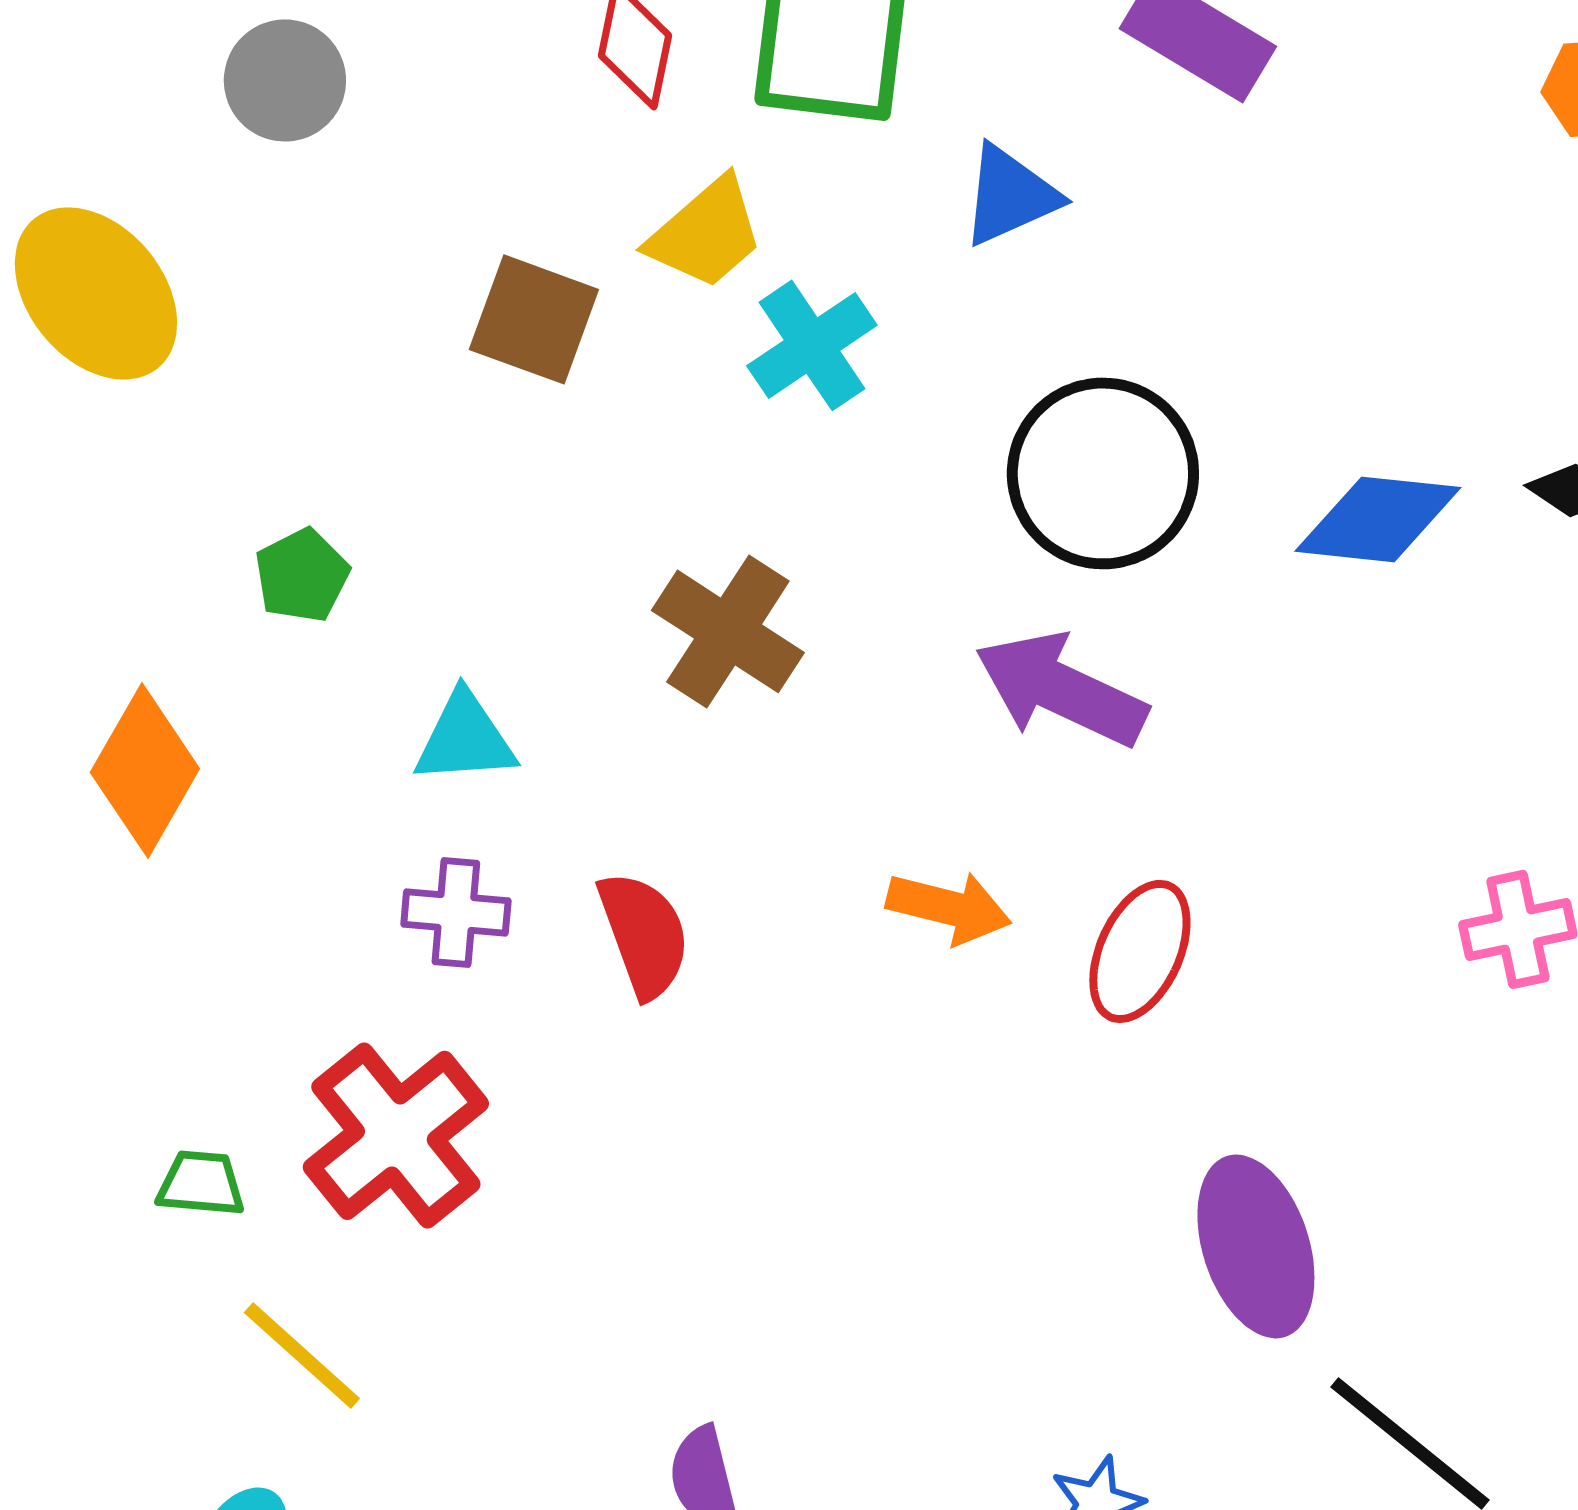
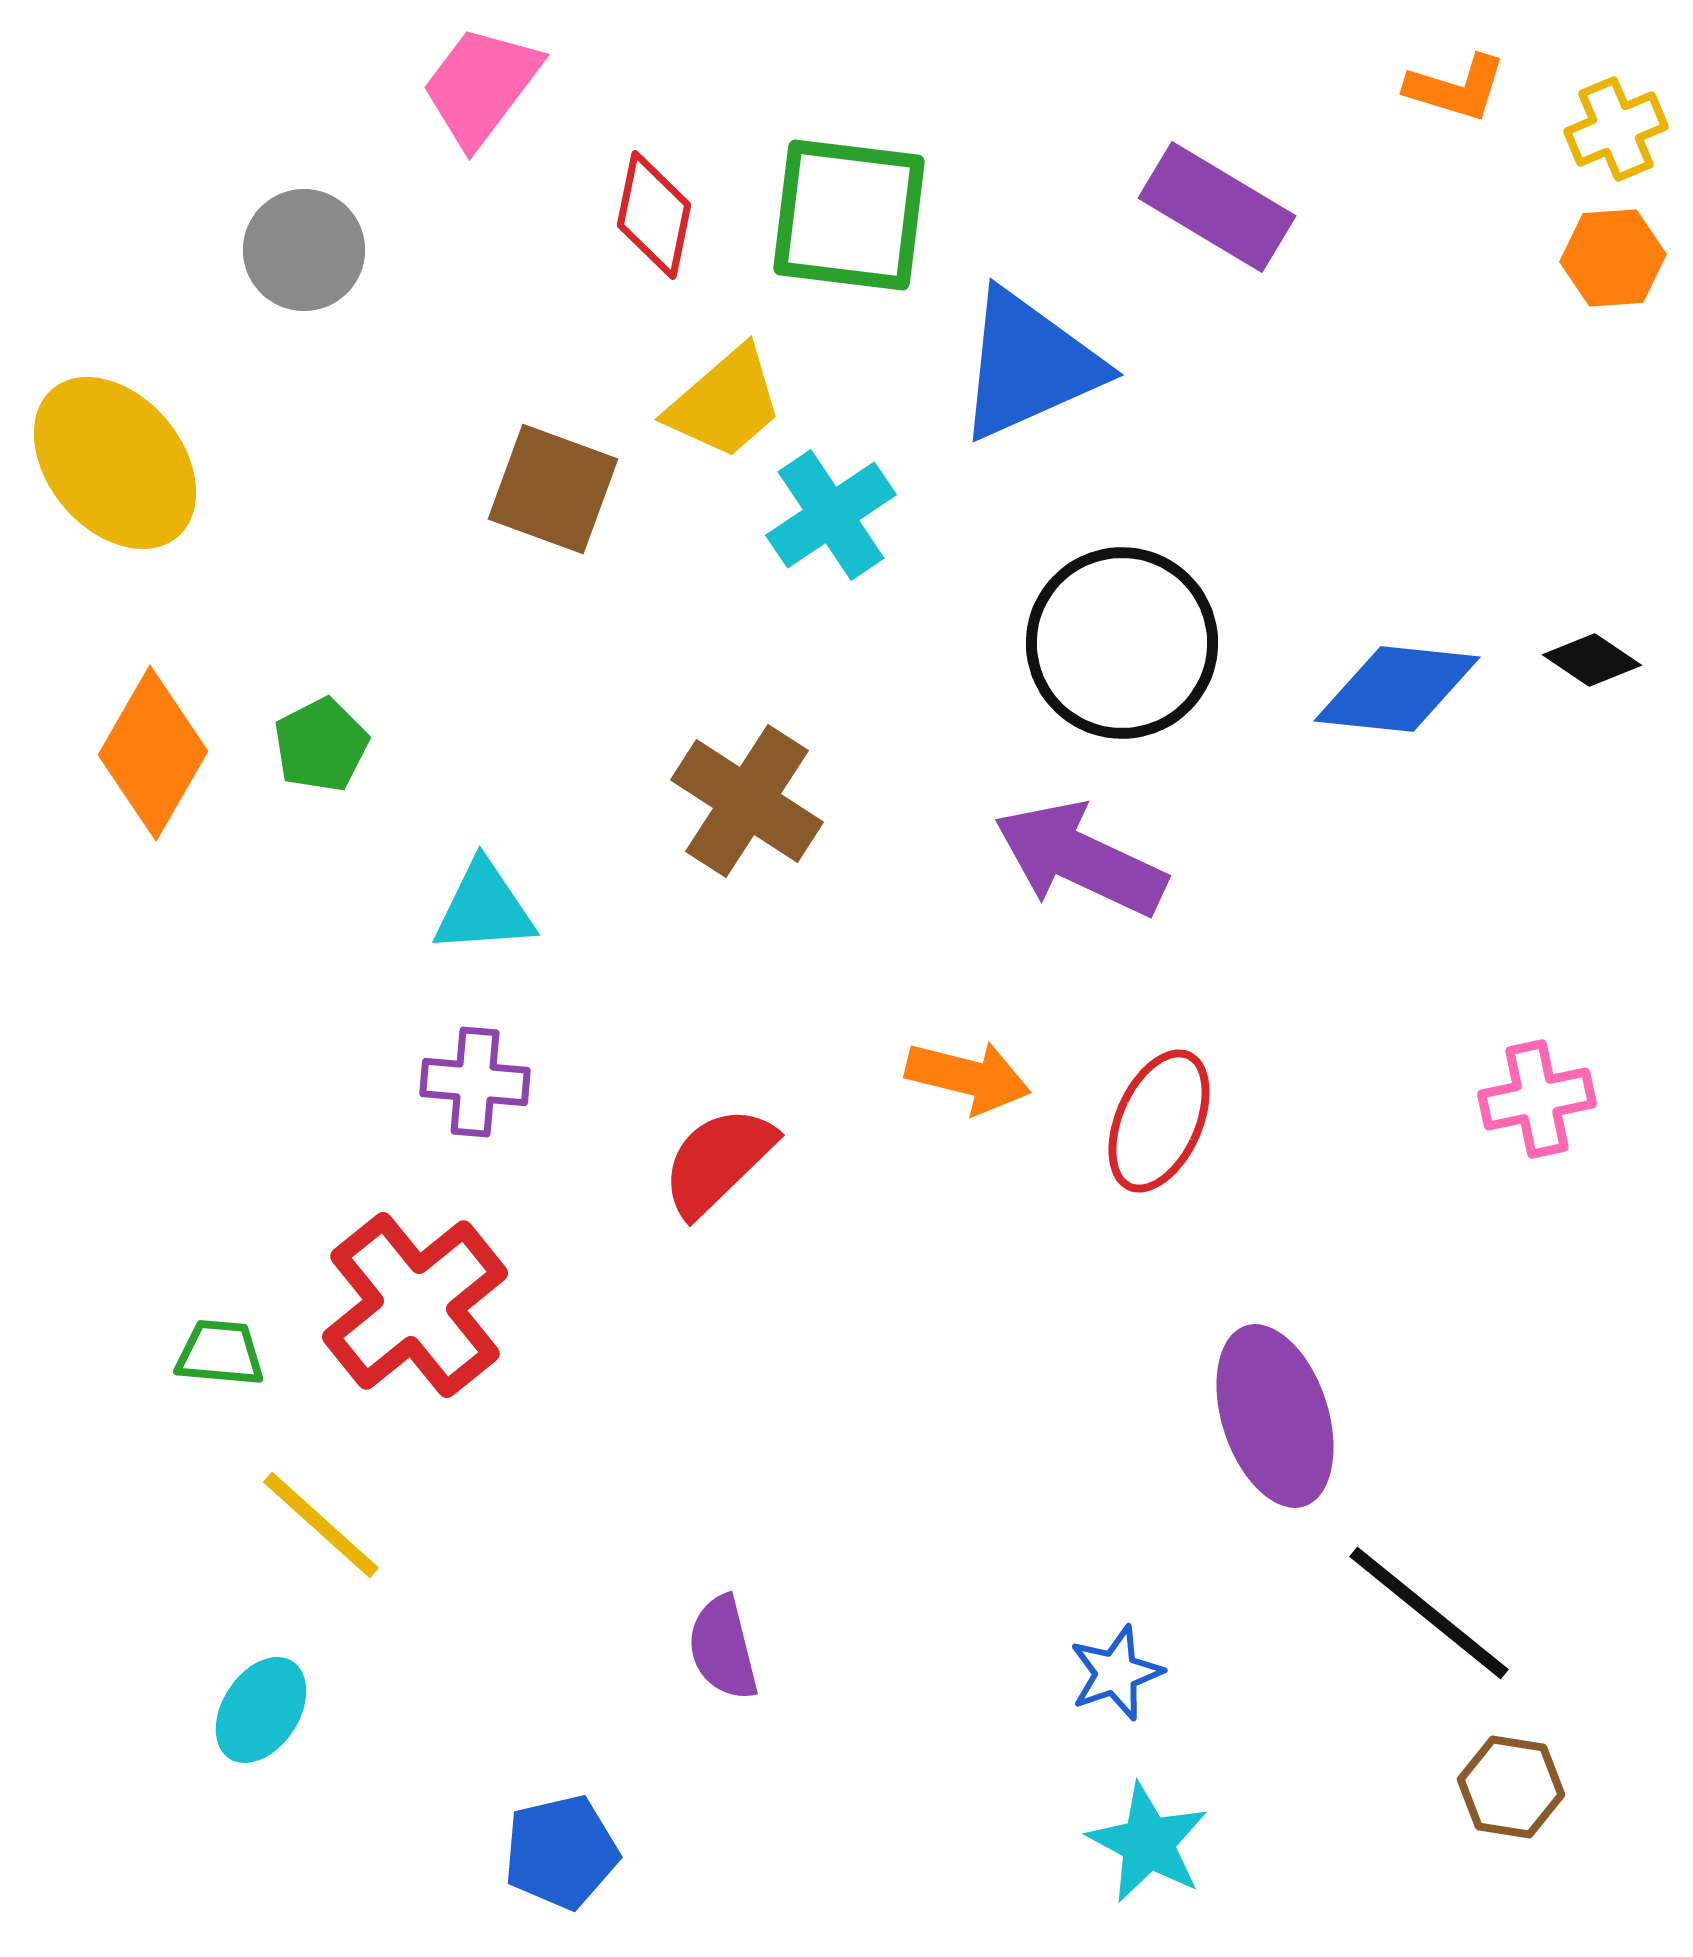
blue triangle: (1010, 195) -> (1029, 365), size x1.5
orange diamond: (145, 770) -> (153, 753), moved
red semicircle: (644, 934) -> (718, 1161), moved, turned -114

